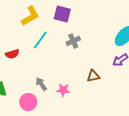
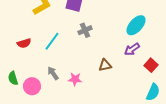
cyan line: (40, 40) -> (52, 41), moved
pink circle: (28, 102) -> (32, 86), moved

